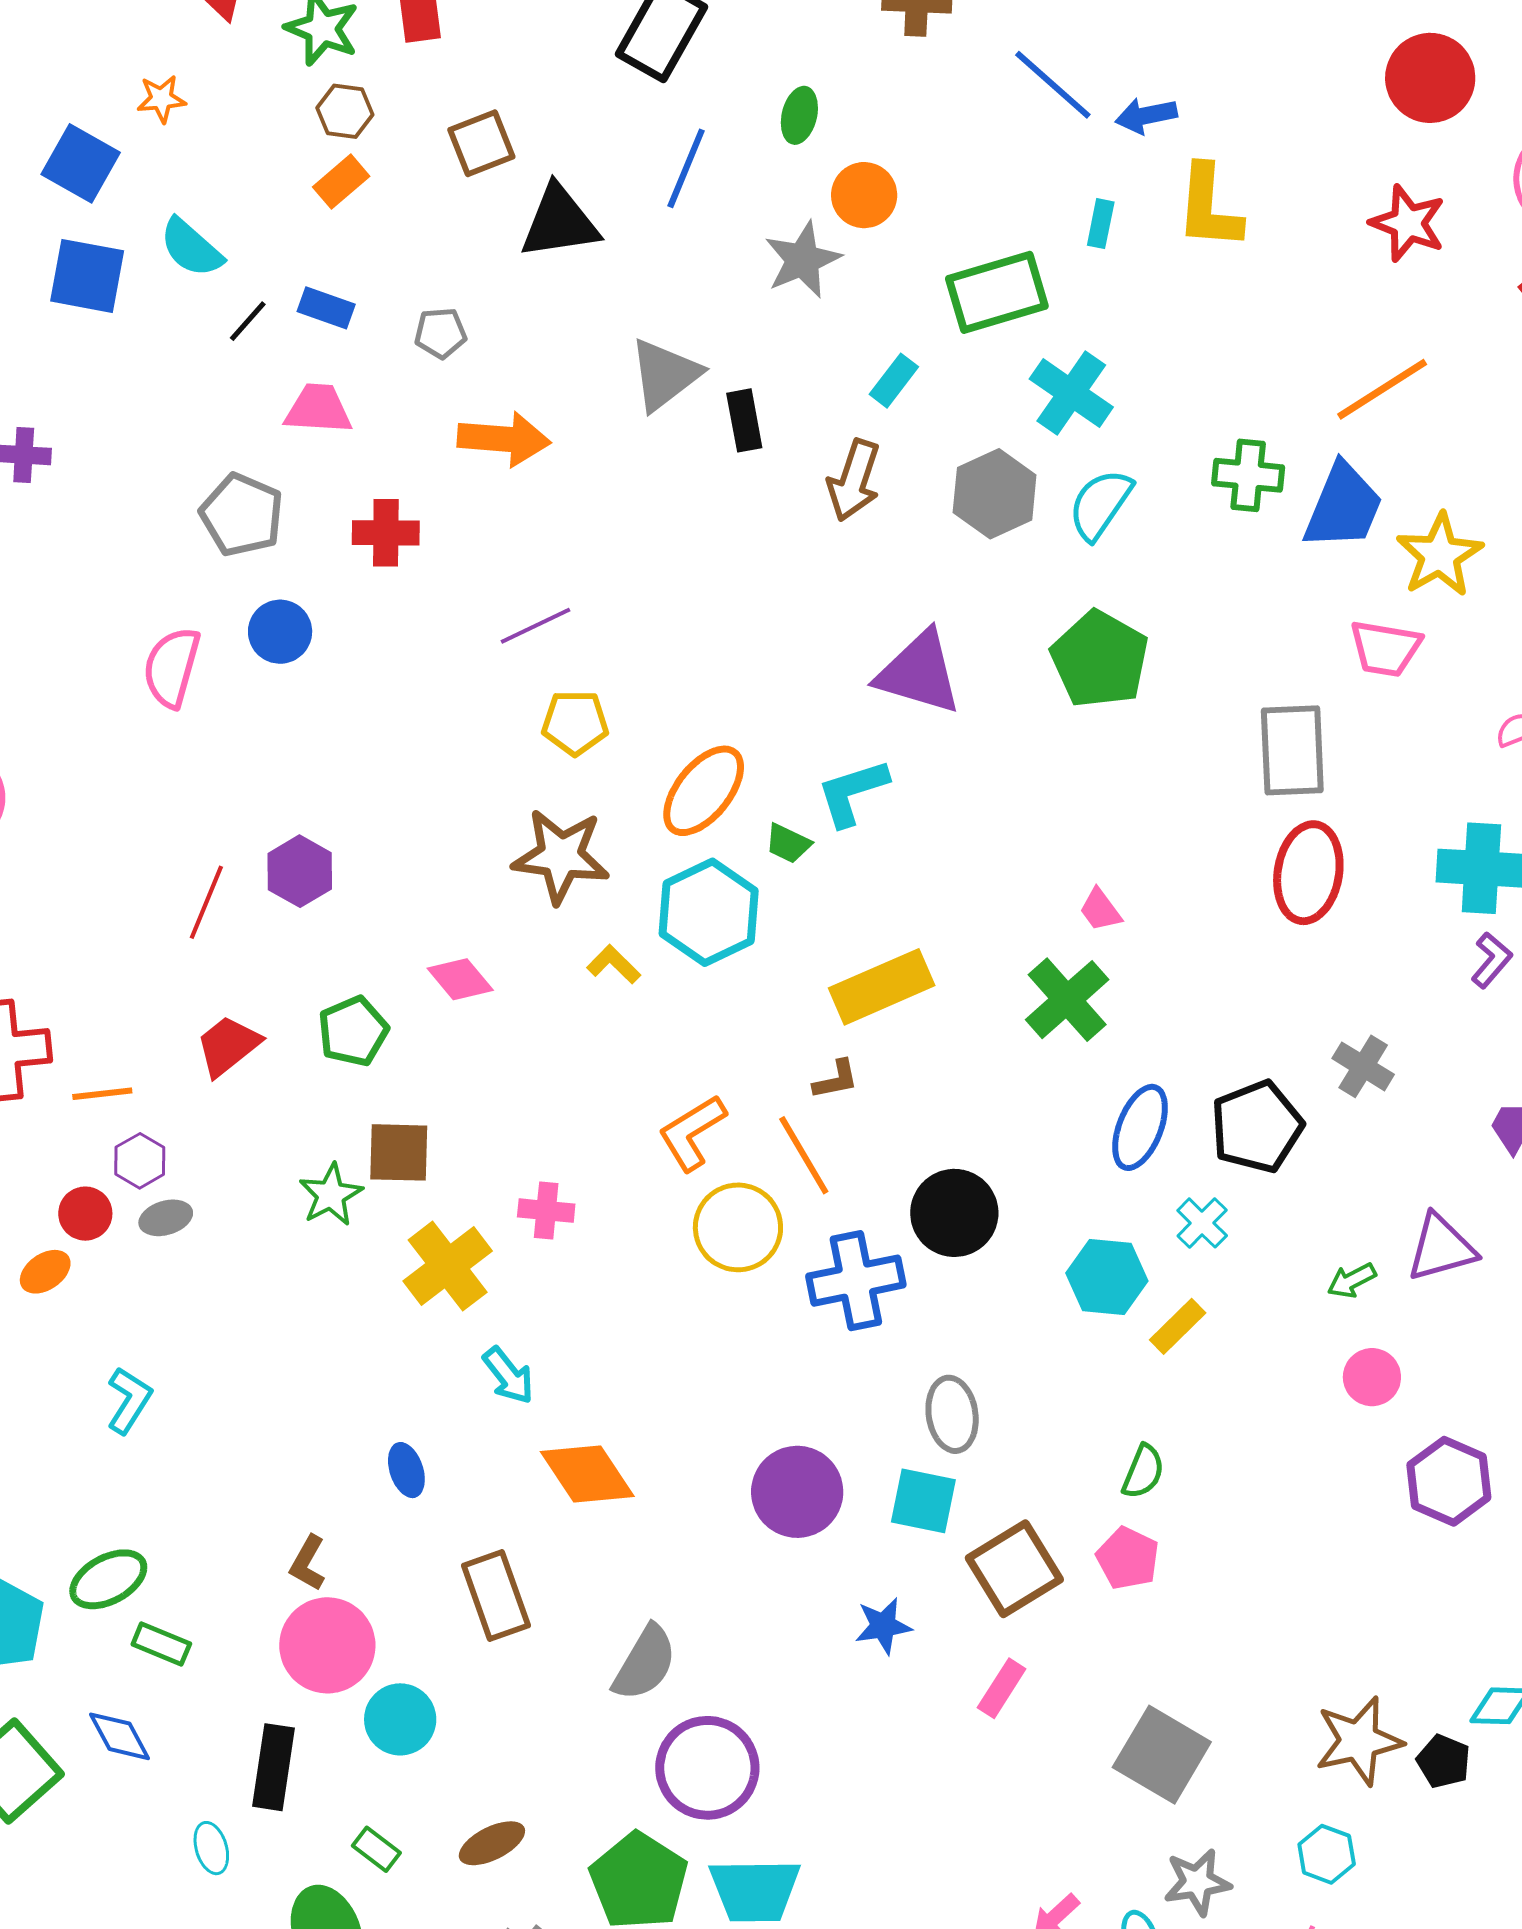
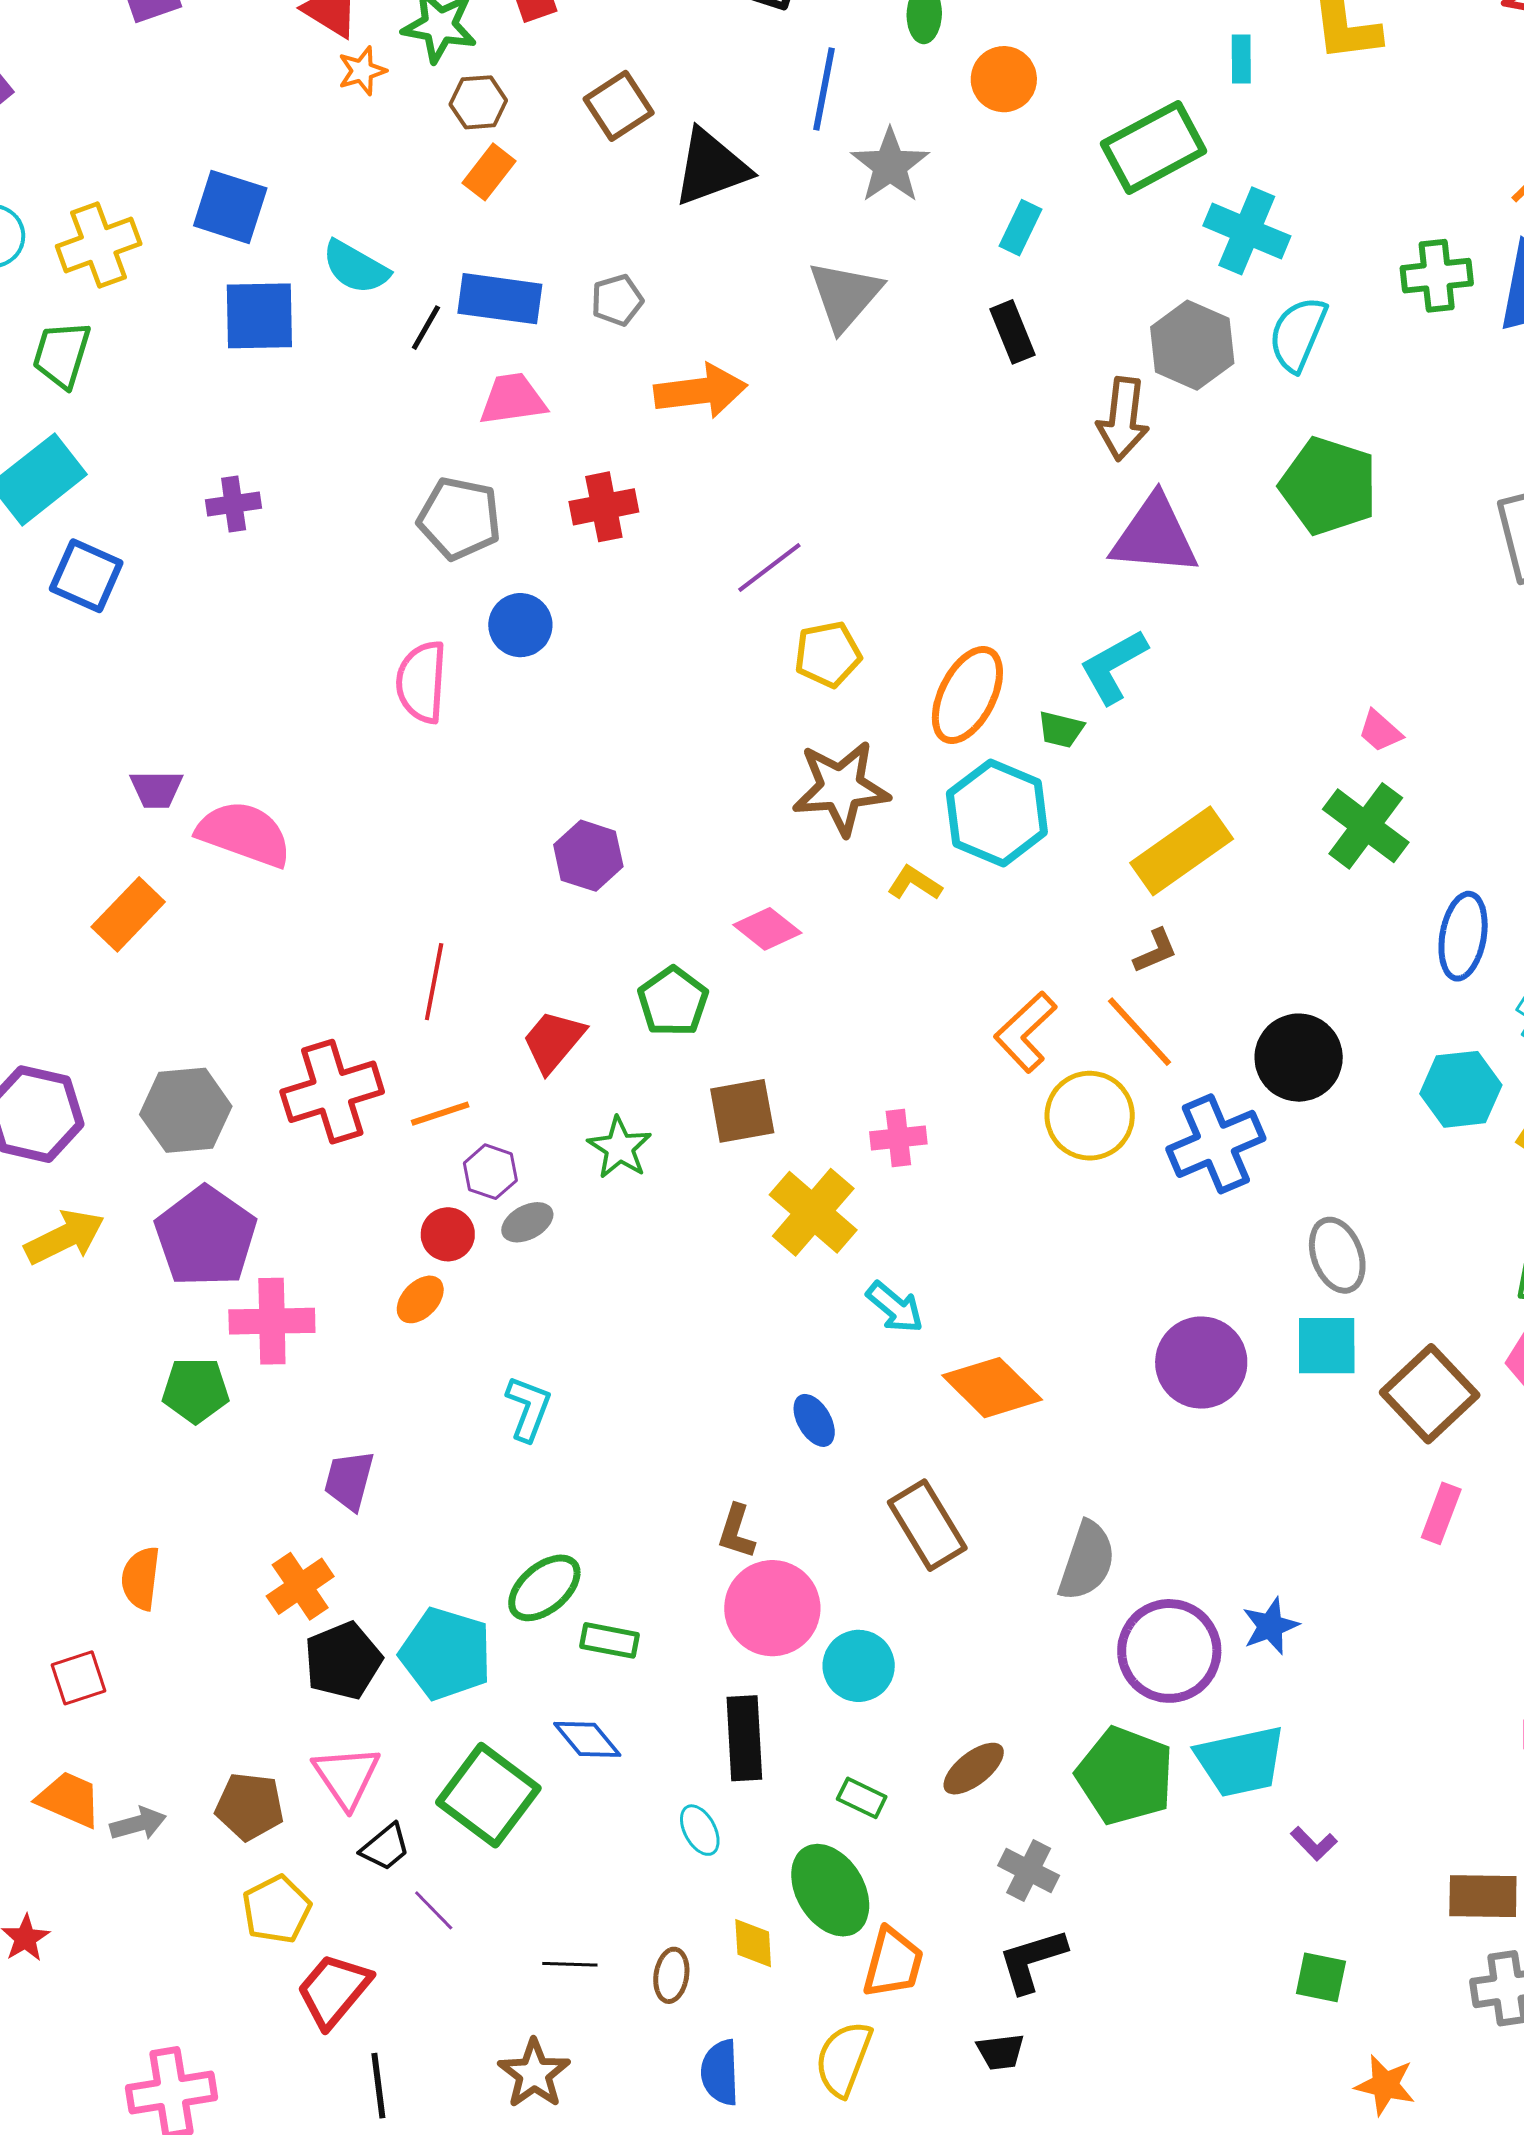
orange star: (161, 99) -> (362, 71), moved
gray star: (803, 260) -> (890, 166), moved
blue rectangle: (326, 308) -> (500, 299), size x1.5
cyan rectangle: (894, 381) -> (1021, 228), moved
black rectangle: (744, 420) -> (1013, 332), moved
brown arrow: (854, 480) -> (1123, 419), moved
red line: (206, 902) -> (434, 982), moved
green star: (331, 1195) -> (620, 1148), moved
blue star: (883, 1626) -> (1270, 1626), moved

